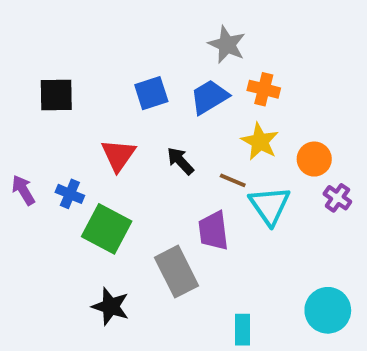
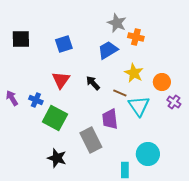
orange cross: (264, 89) -> (136, 37), moved
blue square: (151, 93) -> (64, 44), moved
black square: (56, 95) -> (21, 39), moved
cyan circle: (328, 310) -> (148, 154), moved

